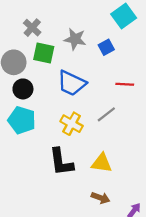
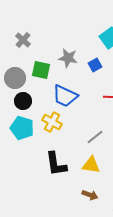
gray cross: (32, 28) -> (23, 40), moved
gray line: (106, 114) -> (95, 137), moved
yellow cross: (72, 124) -> (52, 122), moved

